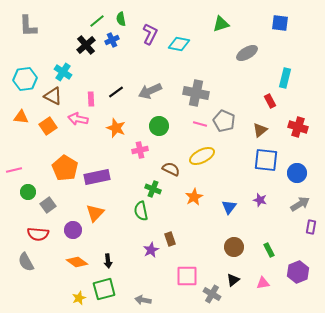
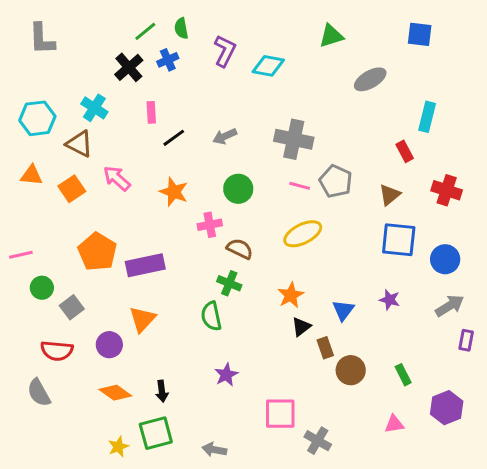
gray arrow: (150, 91) -> (225, 136), size x0.7
pink rectangle: (91, 99) -> (151, 112), moved
pink arrow: (78, 119) -> (117, 178), turned 30
brown semicircle: (171, 169) -> (240, 249), moved
brown rectangle: (170, 239) -> (325, 348), moved
black triangle: (233, 280) -> (301, 327), moved

